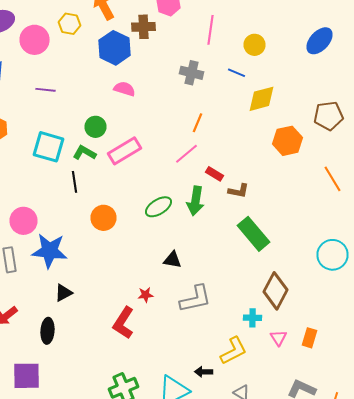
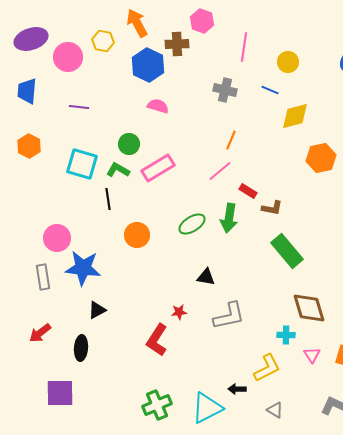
brown diamond: (276, 291) -> (309, 308), turned -45

